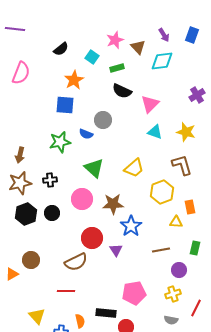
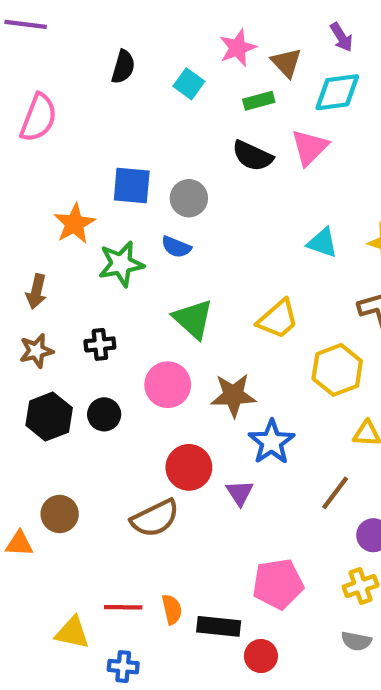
black semicircle: (61, 49) -> (123, 67), turned -35
green rectangle: (117, 68) -> (259, 101), moved
orange star: (74, 80) -> (74, 224), moved
pink triangle: (150, 104) -> (310, 147), moved
gray circle: (103, 120) -> (189, 198), moved
brown star: (20, 183) -> (36, 351), size x0.7
brown line: (161, 250) -> (335, 493), turned -42
orange triangle: (12, 274) -> (19, 544), turned 32
red line: (66, 291) -> (123, 607), moved
yellow triangle: (37, 316) -> (72, 633), turned -36
orange semicircle: (80, 321) -> (172, 609), moved

